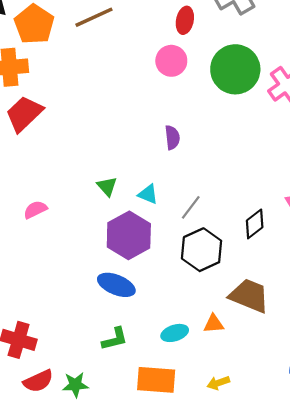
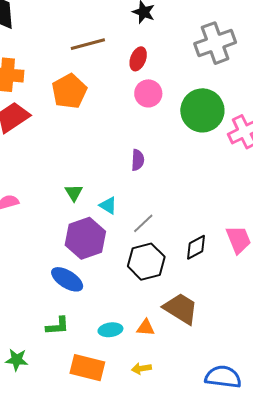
red ellipse: (185, 20) -> (138, 59), moved
orange pentagon: (34, 24) -> (69, 91), moved
yellow arrow: (218, 383) -> (141, 369), moved

